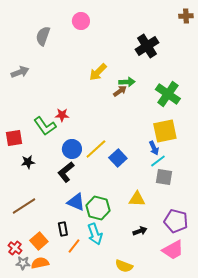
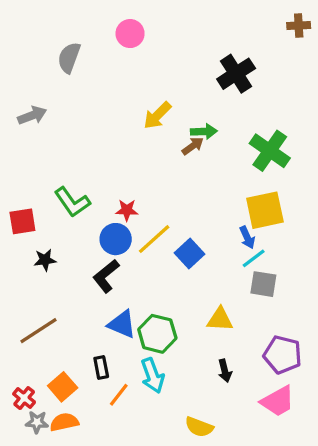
red star: (62, 115) -> (127, 210), moved
black arrow: (140, 231) -> (225, 371), turned 96

